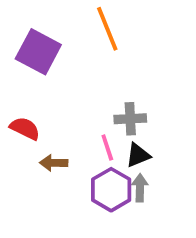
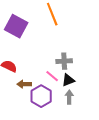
pink line: (107, 148) -> (52, 76), turned -32
purple hexagon: (111, 190) -> (41, 96), moved

